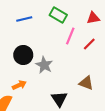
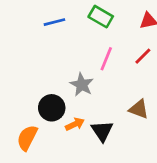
pink line: (70, 36) -> (106, 59), moved
black circle: (23, 55) -> (52, 108), moved
orange arrow: (19, 85) -> (75, 124), moved

